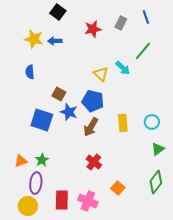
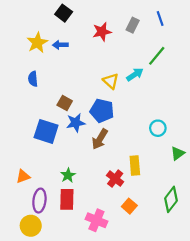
yellow star: (34, 39) -> (37, 43), turned 30
cyan arrow: (123, 68) -> (135, 74), turned -77
blue star: (69, 112) -> (76, 123), turned -30
cyan circle: (152, 122) -> (158, 128), moved
yellow rectangle: (123, 123) -> (135, 165), moved
green triangle: (158, 149) -> (178, 153), moved
green star: (42, 160) -> (68, 175), moved
red cross: (94, 162) -> (115, 179), moved
red rectangle: (62, 200) -> (67, 199), moved

